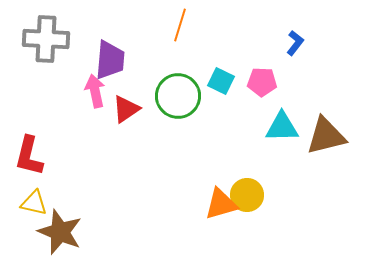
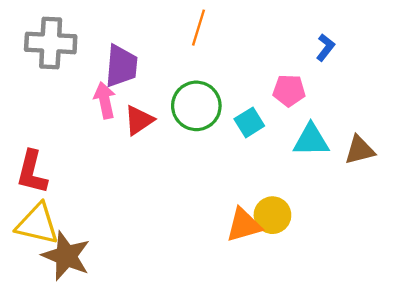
cyan square: (221, 81) -> (249, 122), moved, turned 32
brown triangle: (326, 136) -> (360, 150), size x0.7
yellow triangle: (34, 203) -> (37, 224), size x1.5

